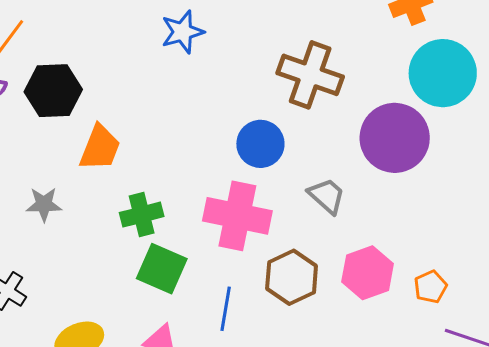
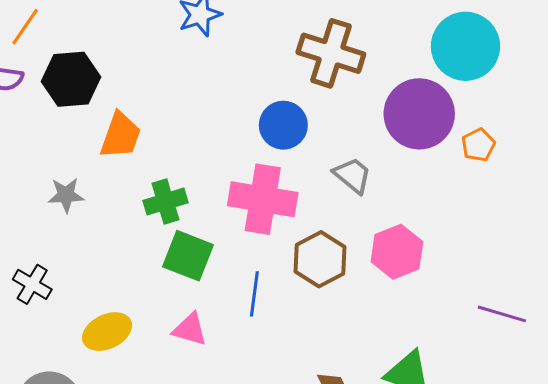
orange pentagon: (430, 287) -> (478, 145), moved

